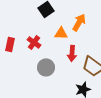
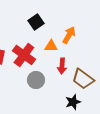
red cross: (34, 42) -> (24, 55), size x1.6

